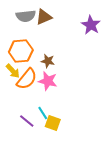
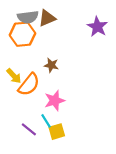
orange hexagon: (21, 51) -> (22, 34), moved
pink star: (48, 81) -> (55, 101), moved, turned -30
yellow square: (53, 123) -> (57, 132), turned -35

